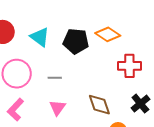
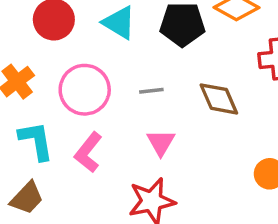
brown diamond: (99, 105) -> (219, 99), moved

